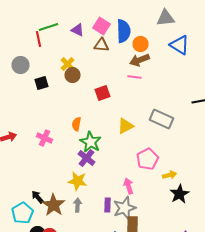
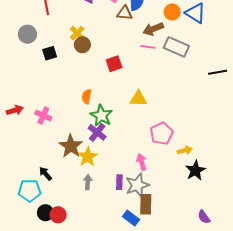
orange circle: (140, 44) -> (172, 12), moved
brown triangle: (102, 45) -> (125, 13), moved
gray rectangle: (162, 119) -> (176, 47), moved
yellow triangle: (126, 126) -> (138, 99), turned 30
pink cross: (44, 138) -> (43, 116), moved
yellow star: (78, 181) -> (88, 157), turned 30
brown star: (54, 205) -> (71, 146), moved
cyan pentagon: (22, 213) -> (30, 191), turned 30

